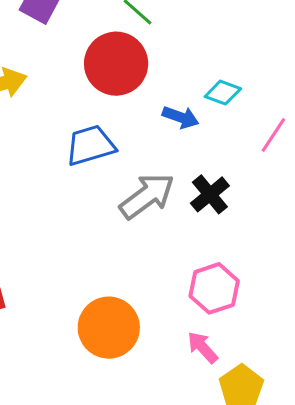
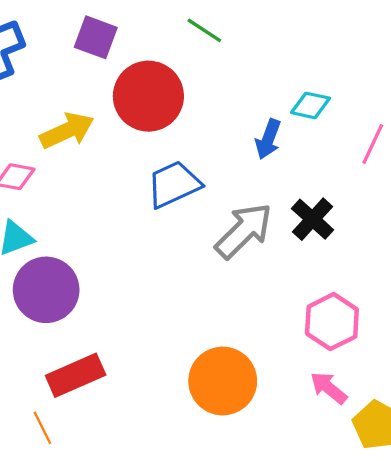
red circle: (116, 64) -> (148, 96), moved
blue arrow: (181, 117) -> (268, 139), turned 99

